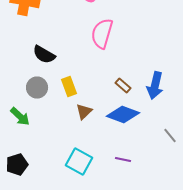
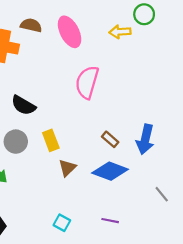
cyan square: (79, 162) -> (62, 223), size x0.6

